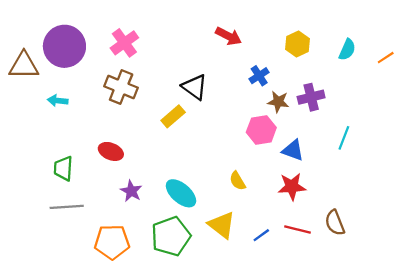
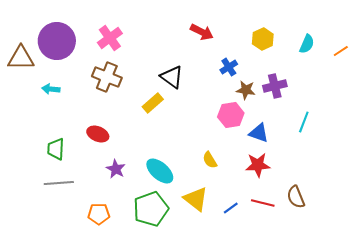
orange pentagon: (112, 242) -> (99, 214), size x0.7

